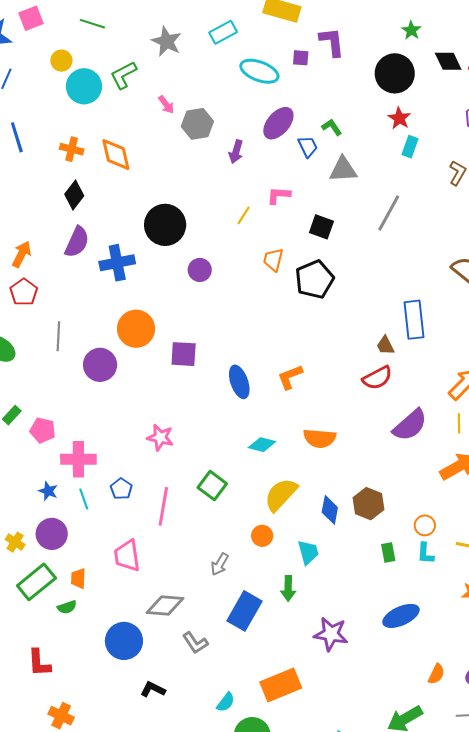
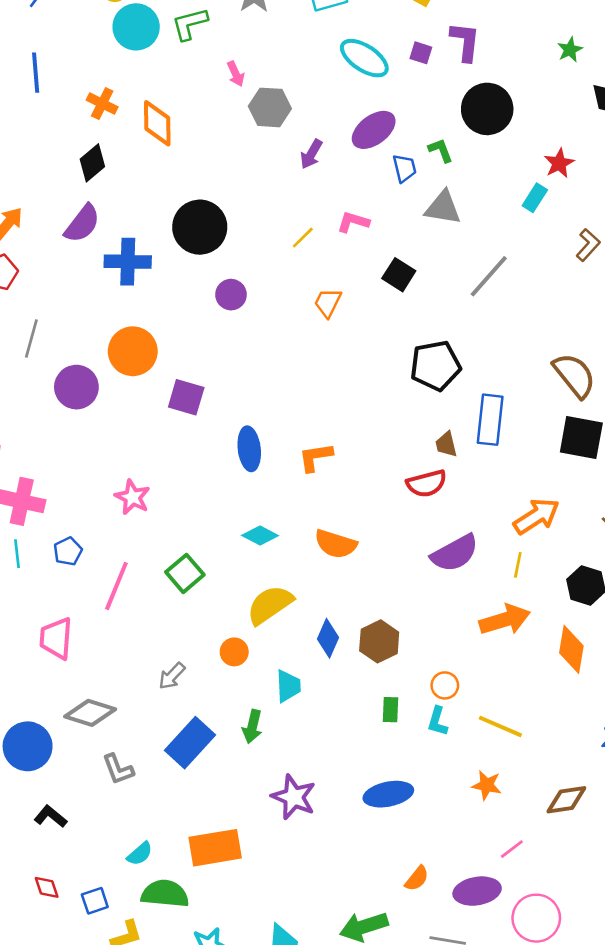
black circle: (395, 73) -> (487, 109), moved
red star: (399, 118) -> (559, 163), moved
black pentagon: (314, 279) -> (435, 366), moved

